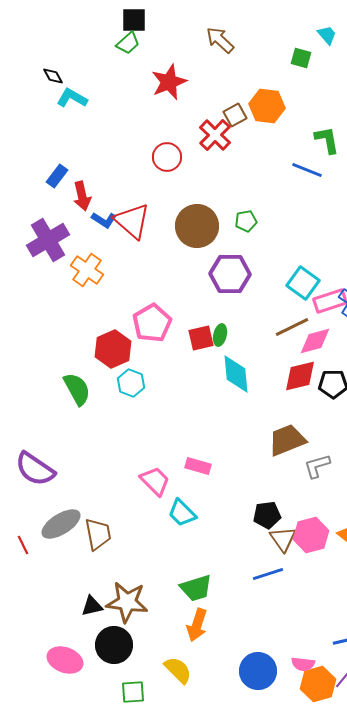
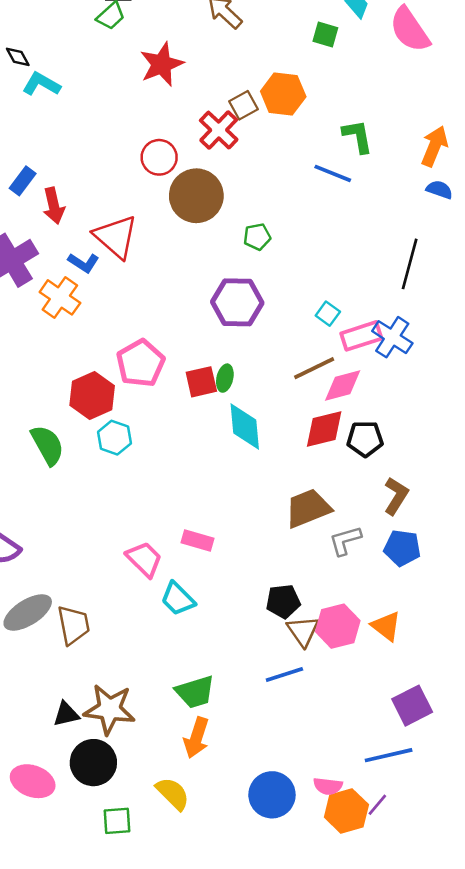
blue L-shape: (104, 220) -> (83, 263), moved
brown circle: (197, 226) -> (196, 196), moved
cyan square: (303, 283) -> (328, 314), size x0.6

